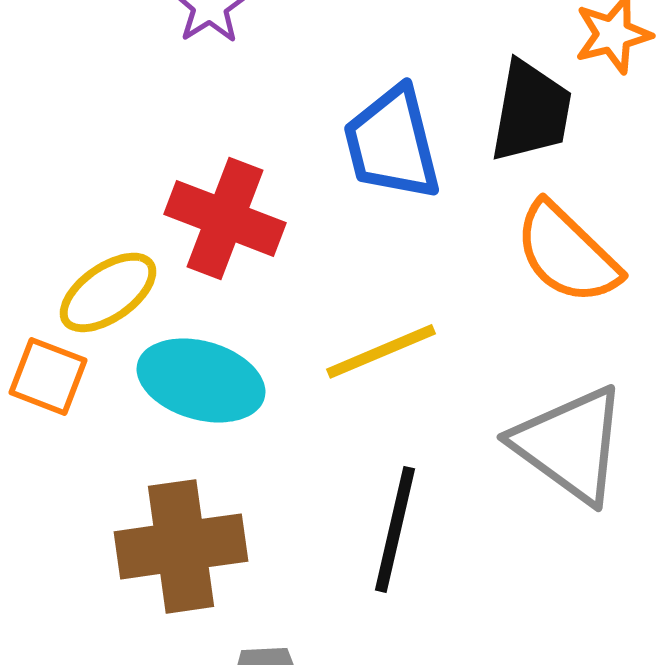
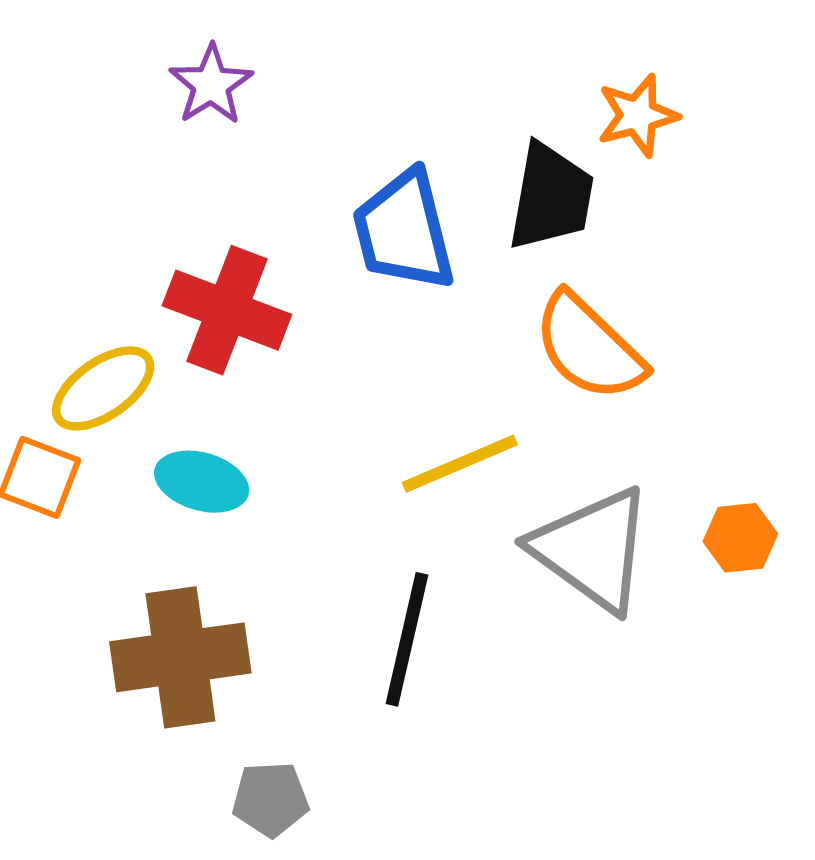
yellow line: (381, 351) -> (460, 464), moved
cyan ellipse: (201, 380) -> (202, 482), size x0.7

